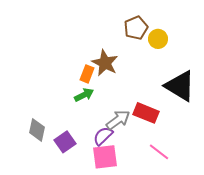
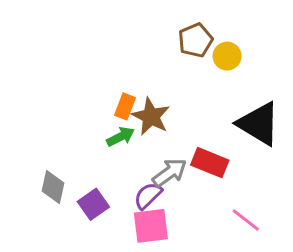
brown star: (105, 63) -> (151, 117), moved
pink line: (159, 152) -> (246, 220), moved

